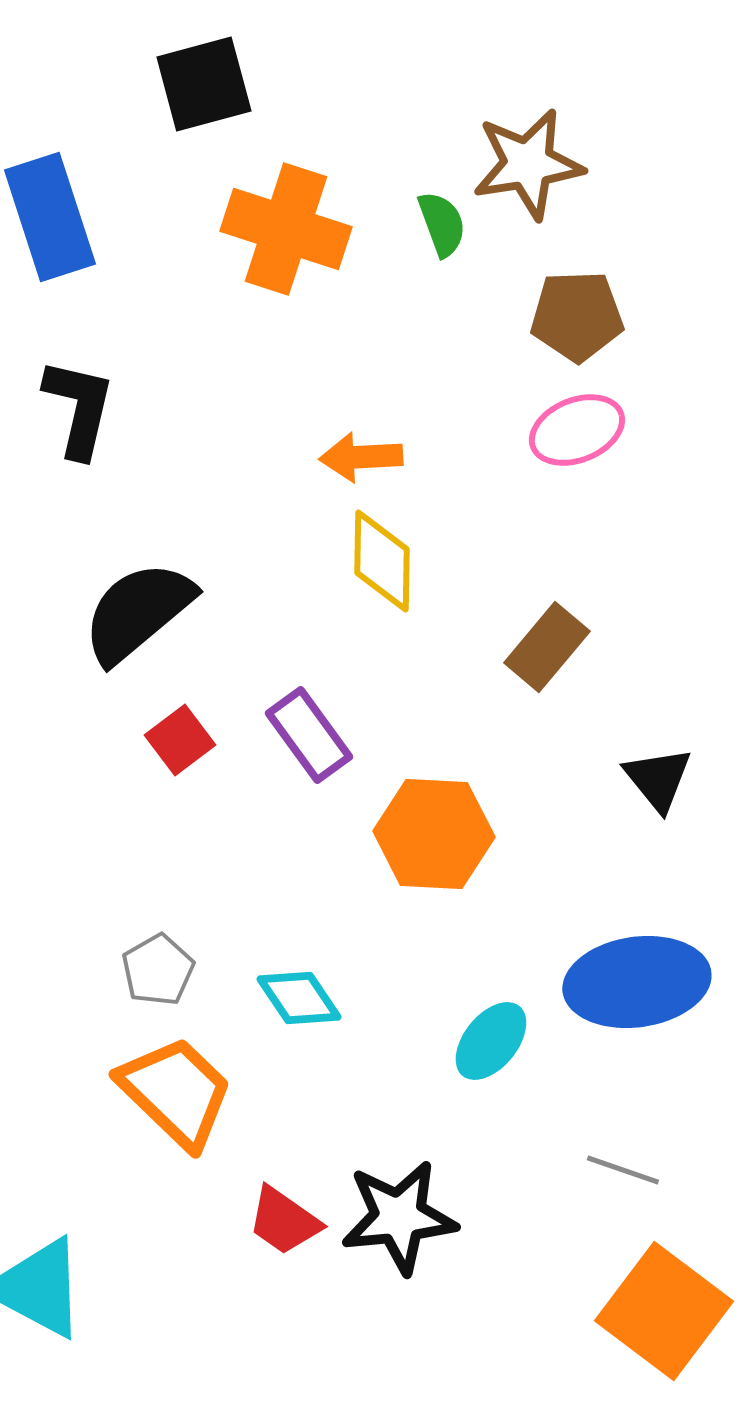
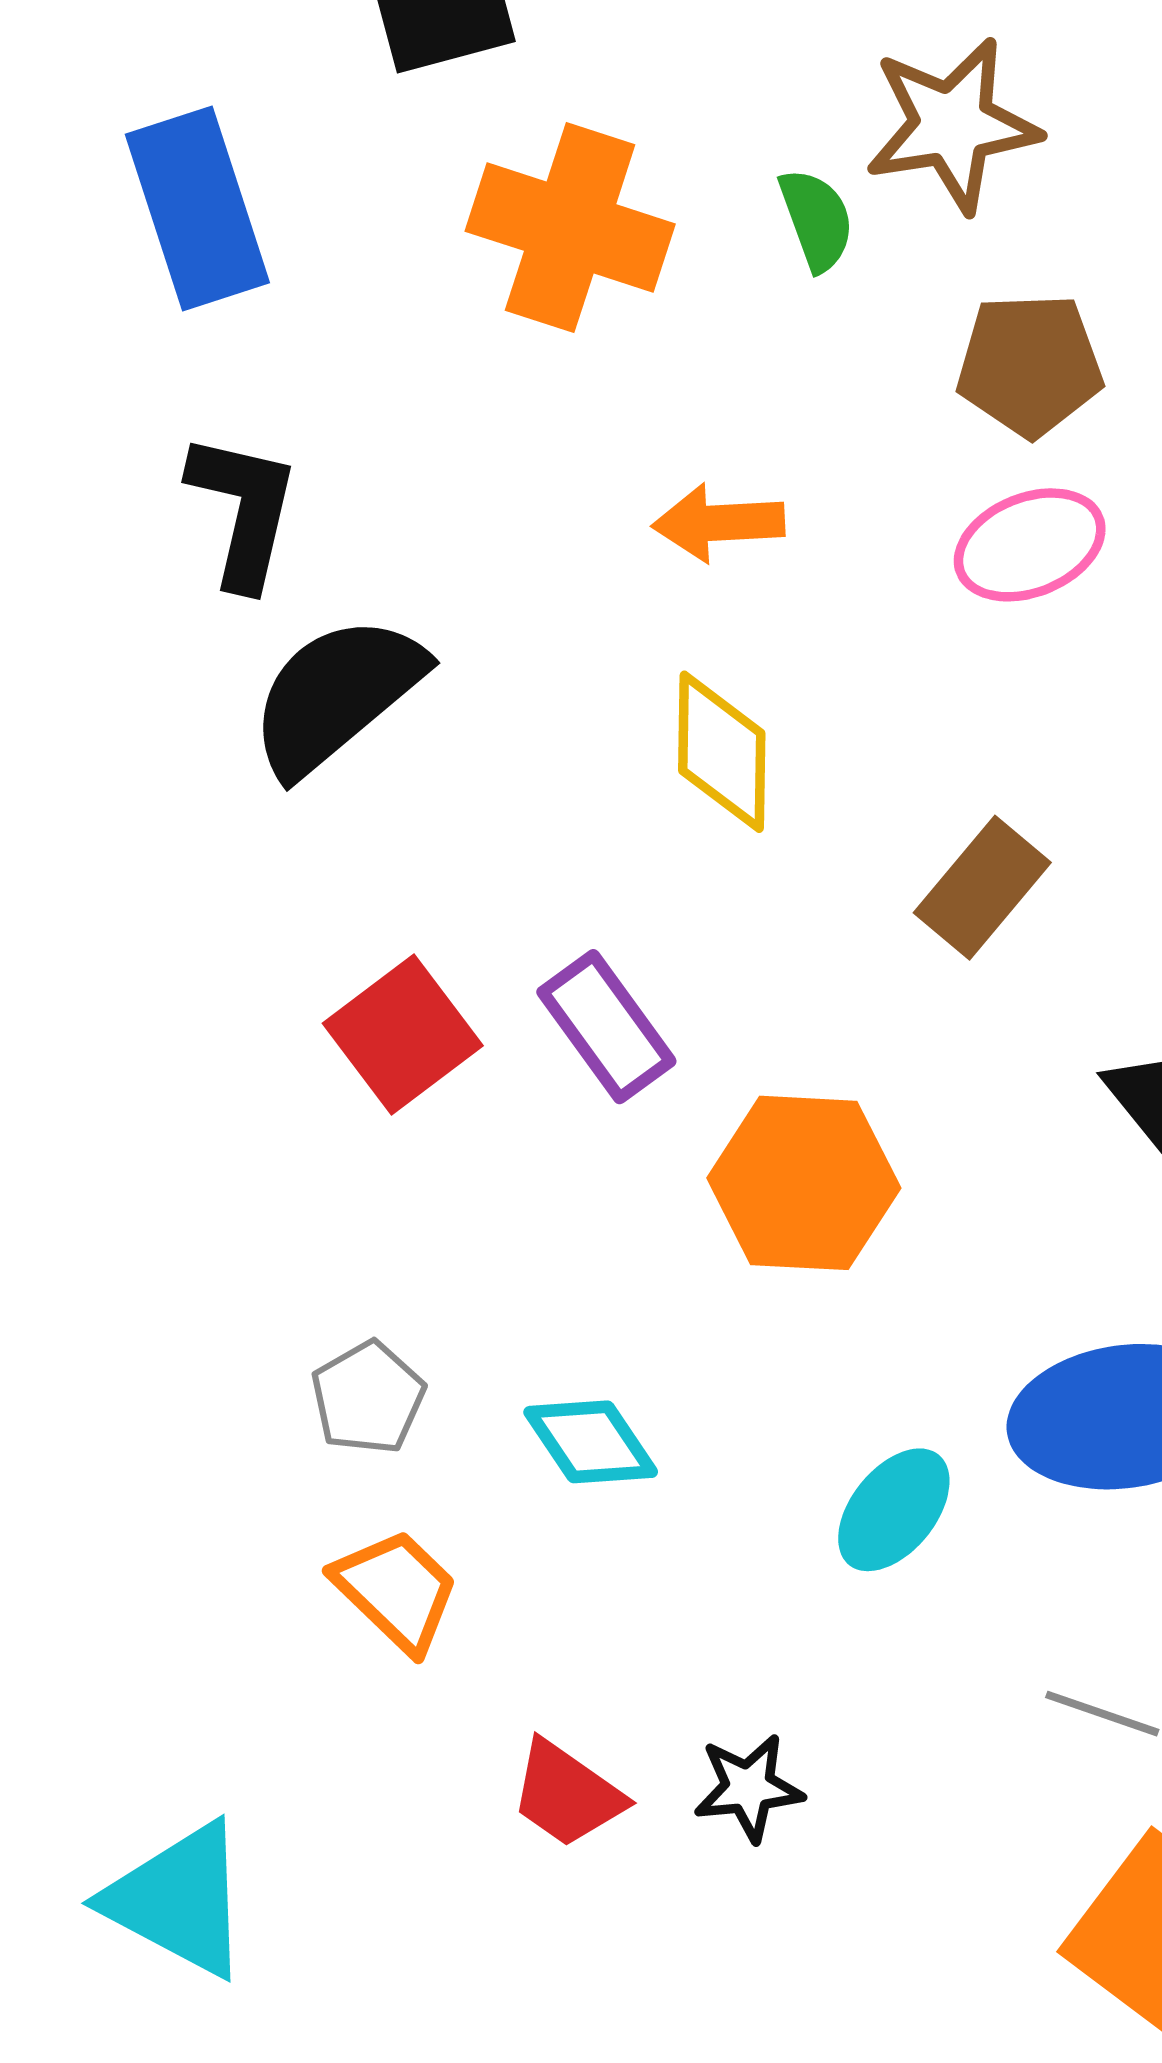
orange arrow: (361, 457) -> (719, 523), moved
black semicircle: (138, 612) -> (336, 695), moved
red square: (180, 740) -> (403, 1034), size x1.4
orange trapezoid: (176, 1092) -> (396, 1590), size x0.7
black star: (399, 1217) -> (749, 1788), size x0.6

